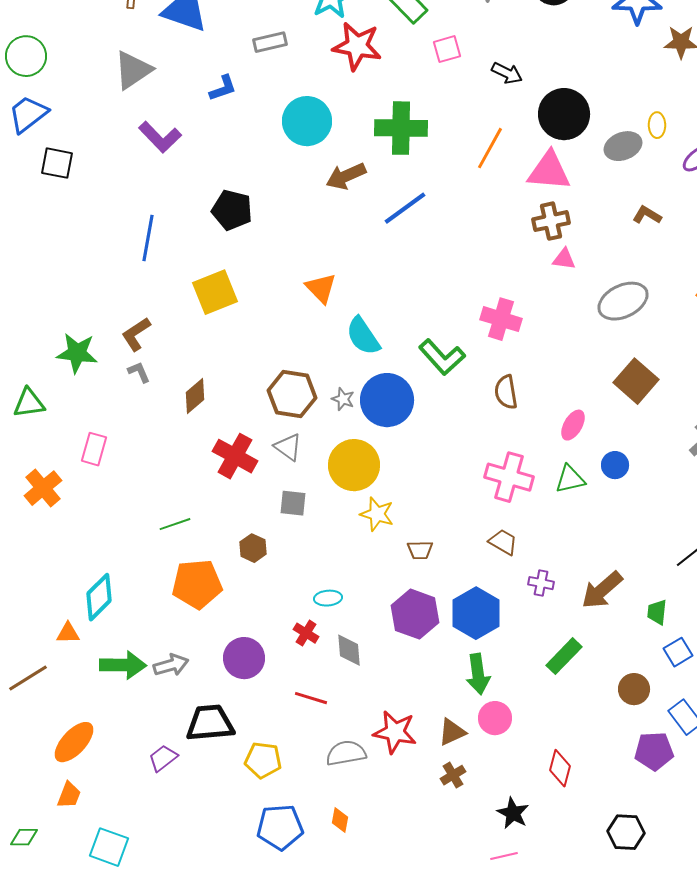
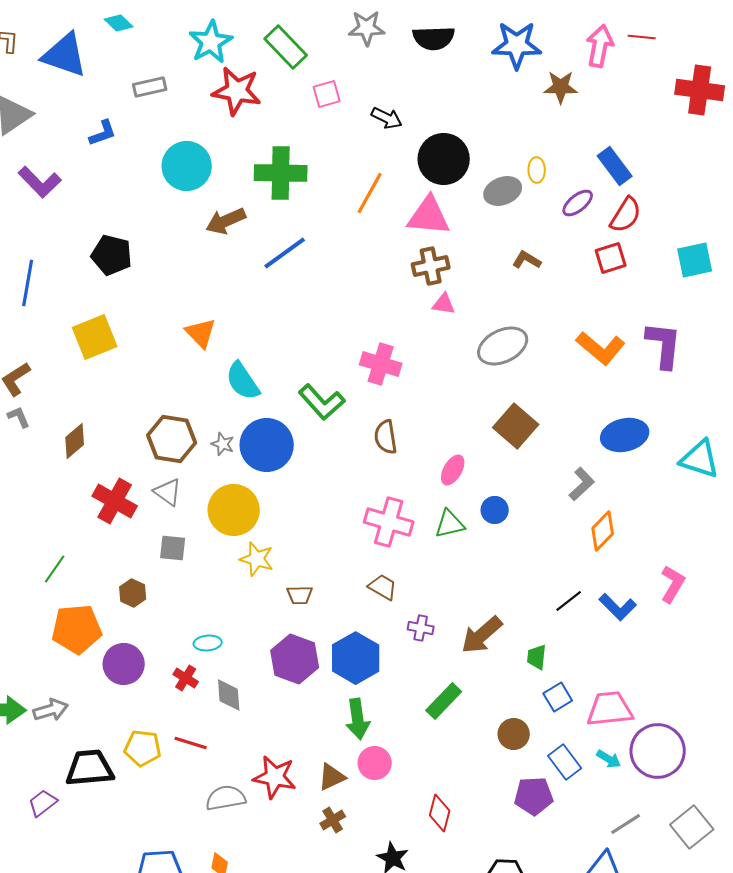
green line: (175, 524) -> (55, 569), turned -36
purple circle: (244, 658) -> (124, 664), moved
yellow pentagon: (263, 760) -> (143, 748), moved

